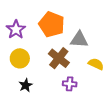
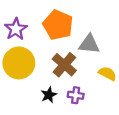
yellow circle: (20, 58) -> (19, 63), size x1.4
black star: (26, 85) -> (49, 95), moved

